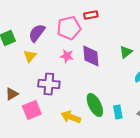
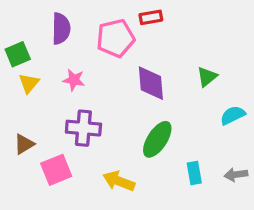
purple semicircle: (37, 33) -> (61, 29), moved, turned 144
yellow triangle: (30, 56) -> (29, 83), moved
pink star: (67, 56) -> (74, 80), moved
green ellipse: (95, 105) -> (157, 139), moved, turned 60

